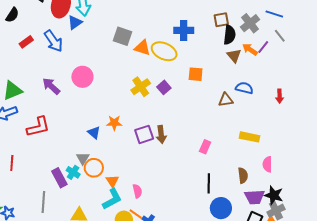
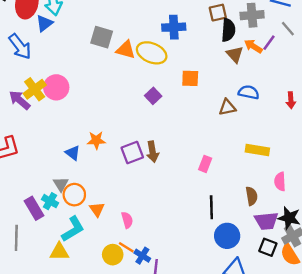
gray cross: (250, 23) -> (252, 15), turned 36
yellow cross: (141, 87) -> (35, 89), moved
cyan L-shape: (112, 199) -> (73, 229), moved

